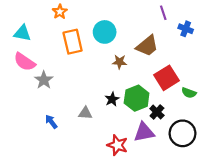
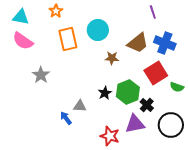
blue cross: (186, 29) -> (165, 43), moved, size x1.5
cyan triangle: (22, 33) -> (21, 17), moved
pink semicircle: (25, 62) -> (23, 41), moved
blue arrow: (51, 122) -> (66, 118), moved

